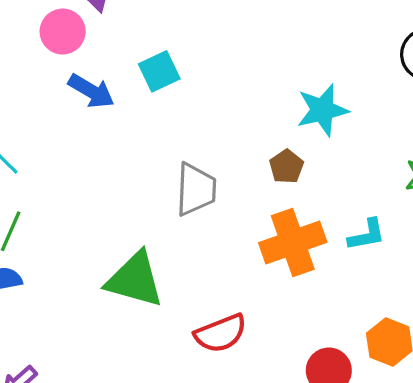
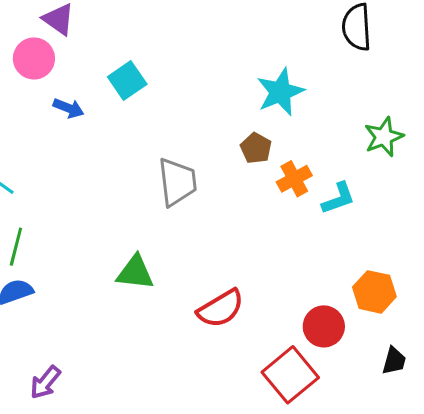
blue arrow: (91, 91) -> (68, 108), size x0.7
orange cross: (293, 243) -> (294, 179), moved, size x0.6
green triangle: (135, 280) -> (135, 272), size x0.7

